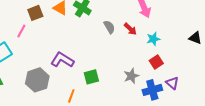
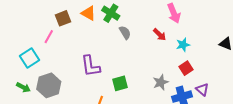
gray semicircle: (109, 27) -> (125, 33), moved
purple L-shape: (62, 60) -> (90, 66), turned -130
gray hexagon: (37, 80) -> (49, 85), moved

